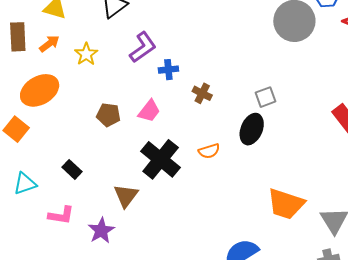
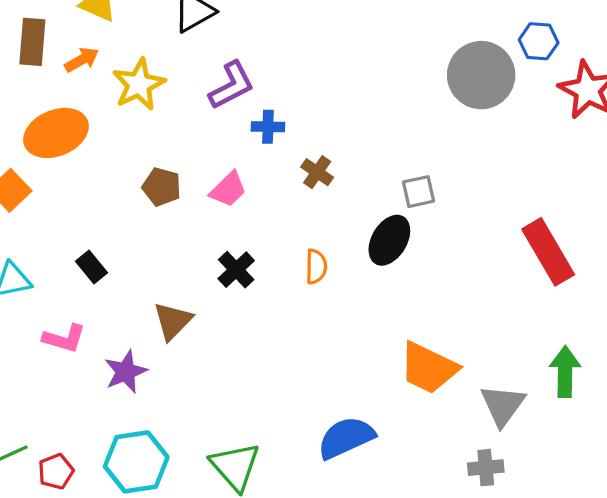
yellow star: (86, 54) -> (139, 84), size x1.4
orange semicircle: (209, 151) -> (316, 266), turned -80
black cross: (161, 159) -> (236, 270), size x0.6

